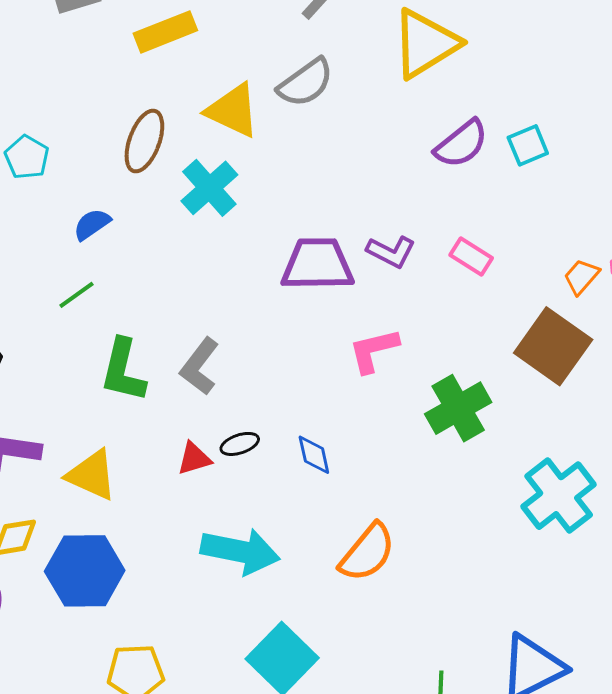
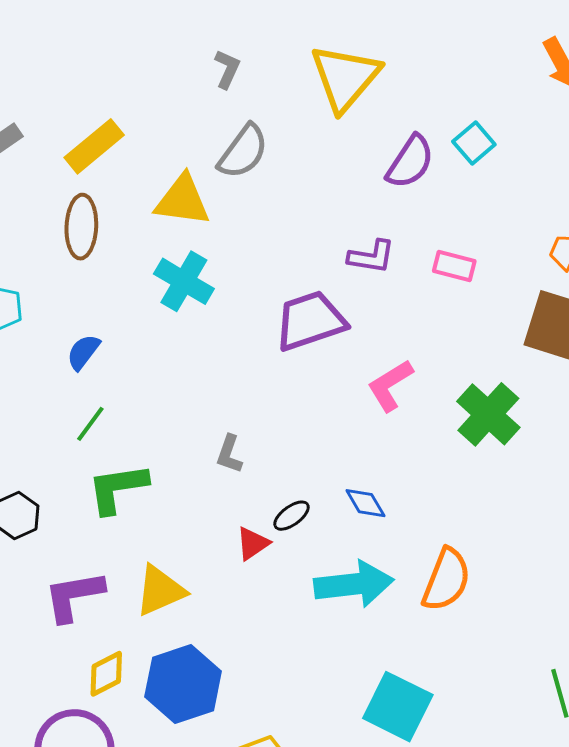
brown ellipse: (144, 141) -> (81, 227), moved
purple L-shape: (391, 252) -> (371, 257), moved
gray L-shape: (199, 366) -> (229, 454), size x0.7
green L-shape: (123, 370) -> (117, 488), moved, turned 86
yellow triangle: (92, 475) -> (160, 591), turned -30
cyan arrow: (240, 551) -> (354, 584), moved

